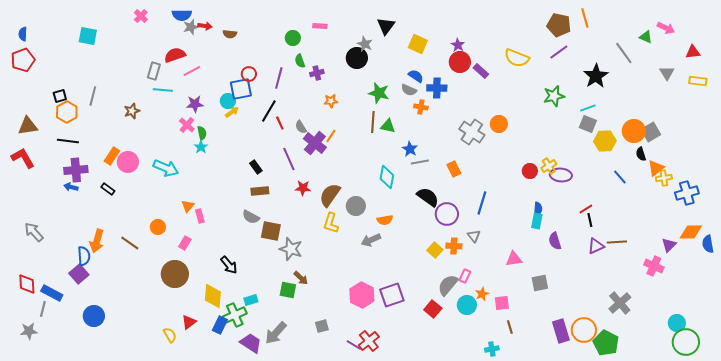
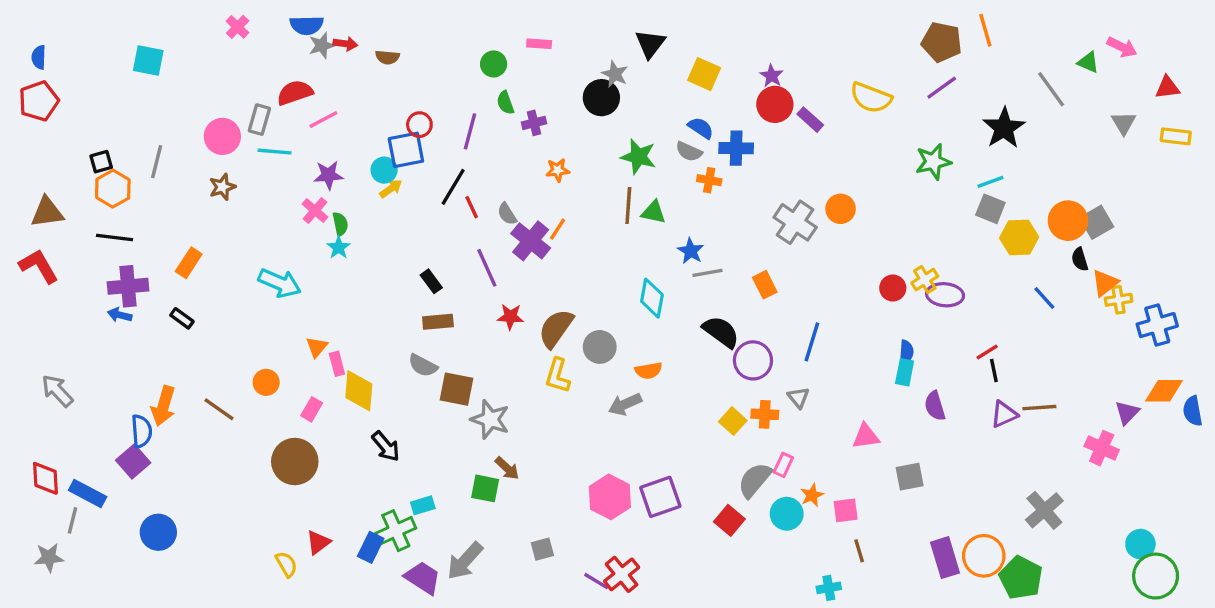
pink circle: (128, 162) -> (222, 136), moved
yellow diamond: (213, 296) -> (359, 391), moved

